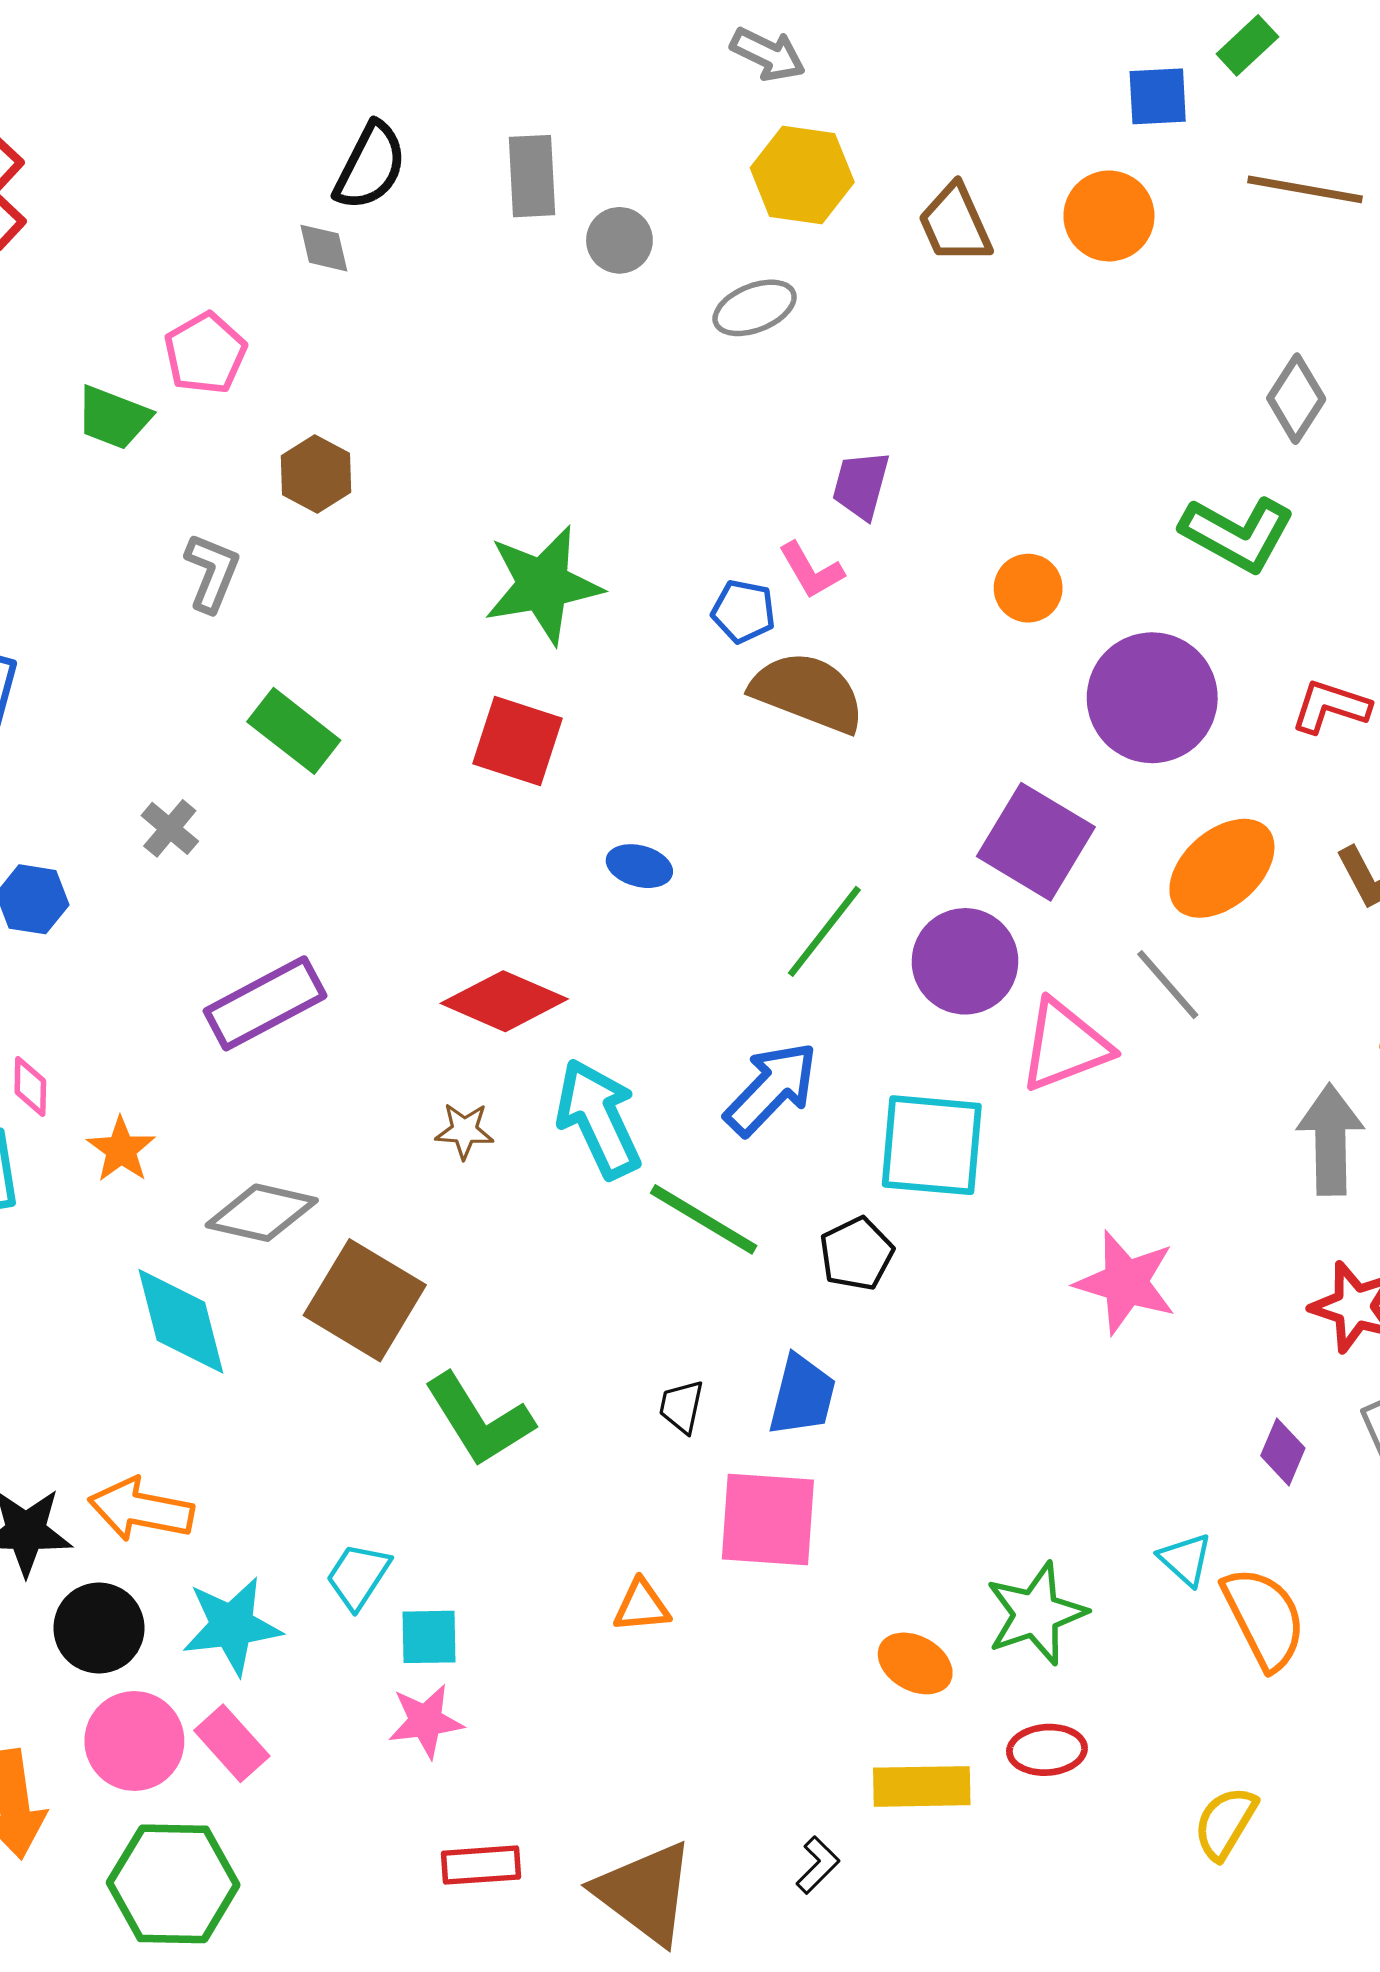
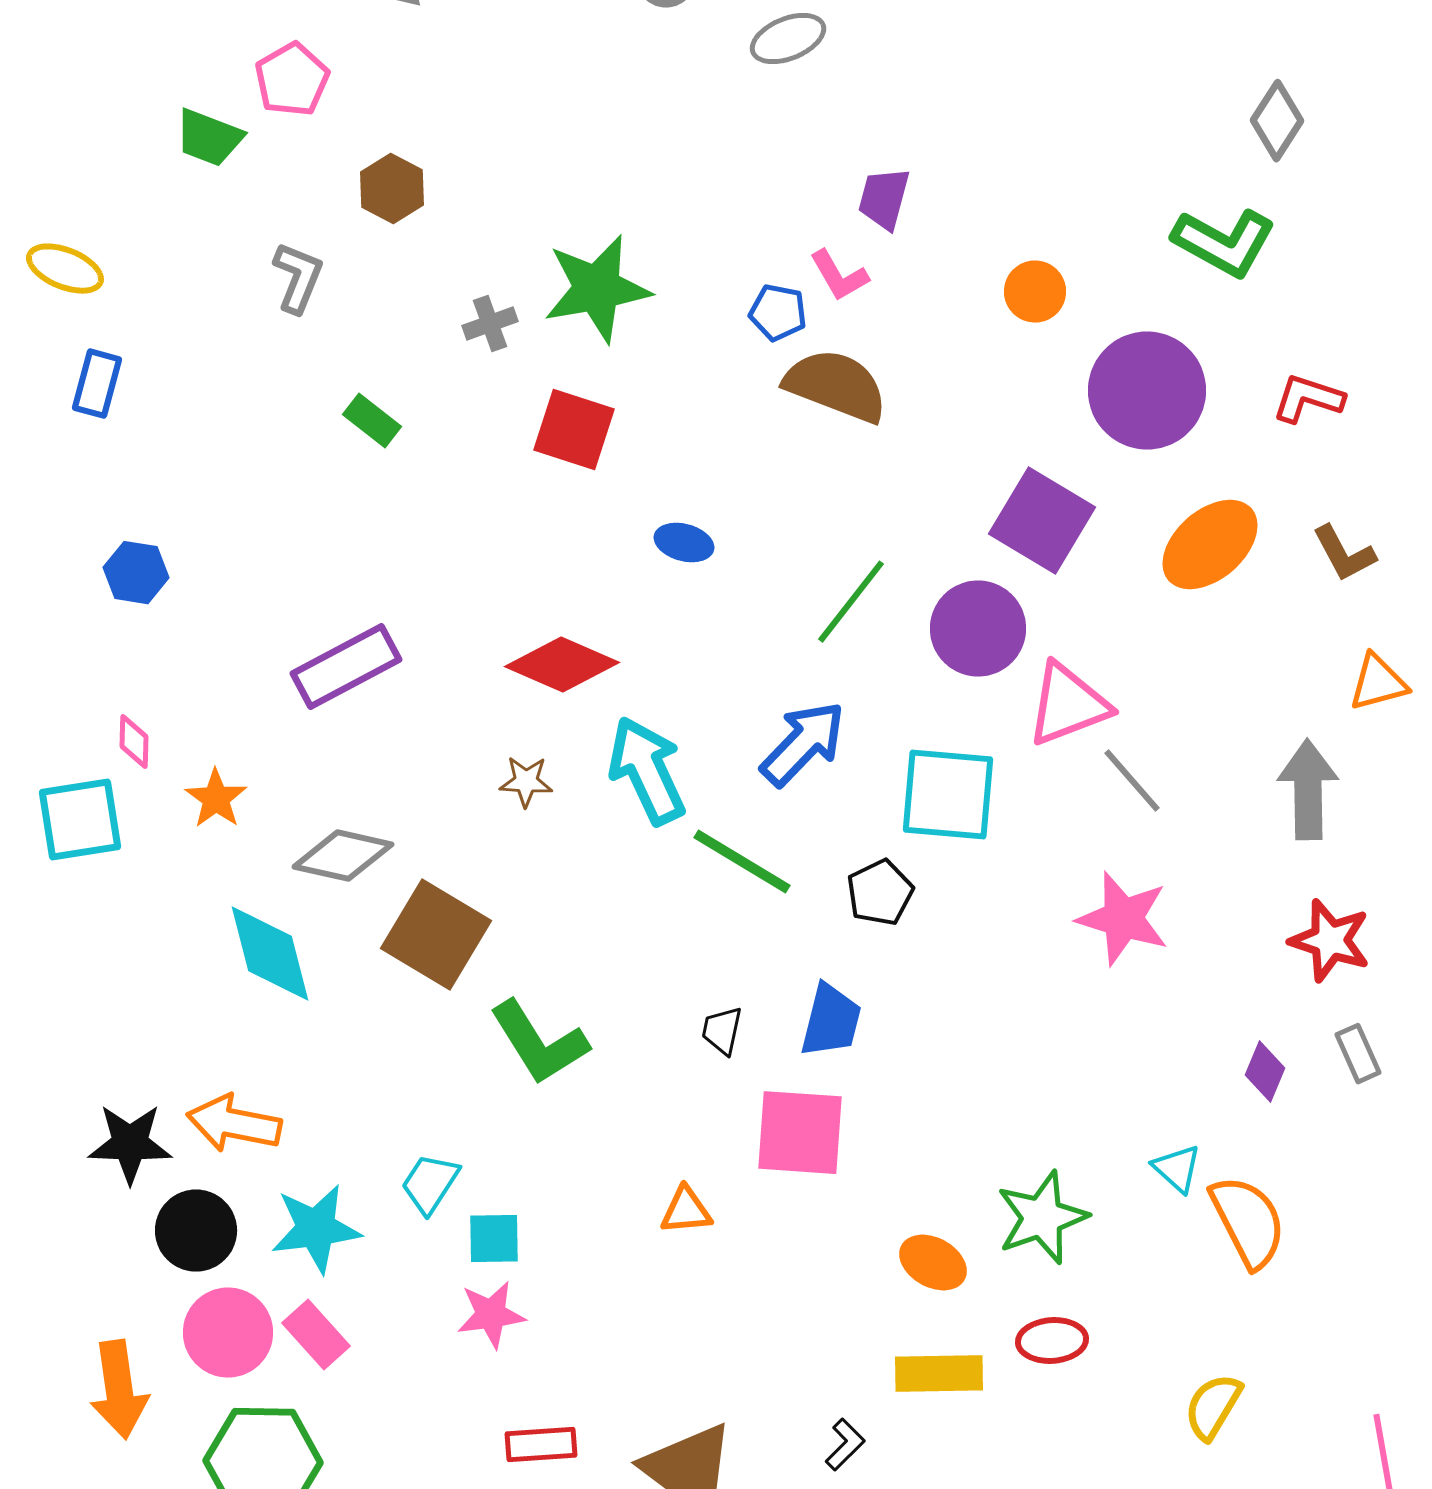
green rectangle: (294, 731) -> (372, 421), size x0.7
gray cross: (170, 828) -> (490, 324), moved, turned 30
gray line: (1168, 985) -> (1132, 781), moved

